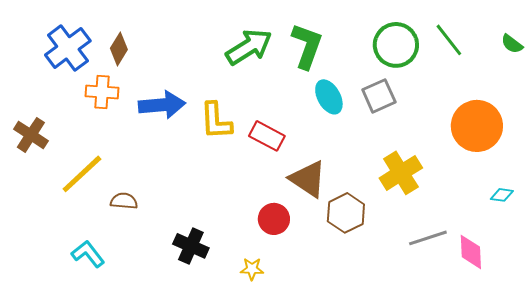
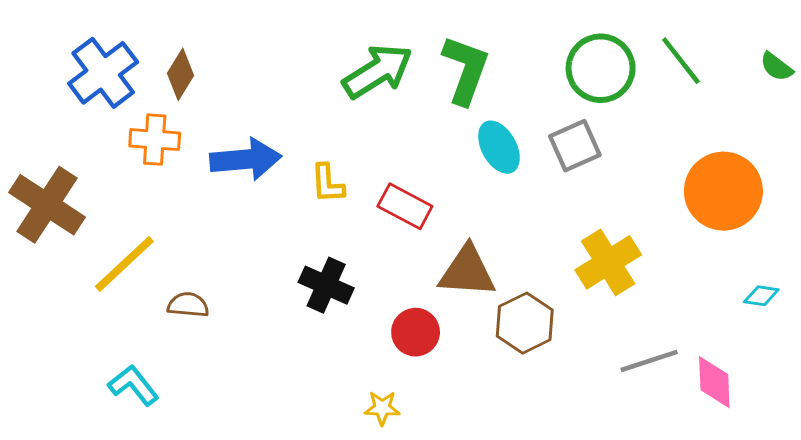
yellow L-shape: (216, 121) -> (328, 184), size x0.7
brown cross: (31, 135) -> (47, 205), size x1.4
brown triangle: (308, 179) -> (467, 271), turned -30
black cross: (191, 246) -> (326, 285), moved

